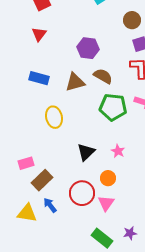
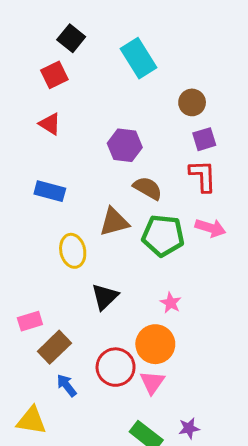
red triangle: (39, 34) -> (50, 124), turned -35
brown triangle: (75, 82) -> (114, 222), moved
black triangle: (86, 152) -> (105, 297), moved
orange circle: (108, 178) -> (155, 344), size x1.6
yellow triangle: (27, 213) -> (31, 421), moved

